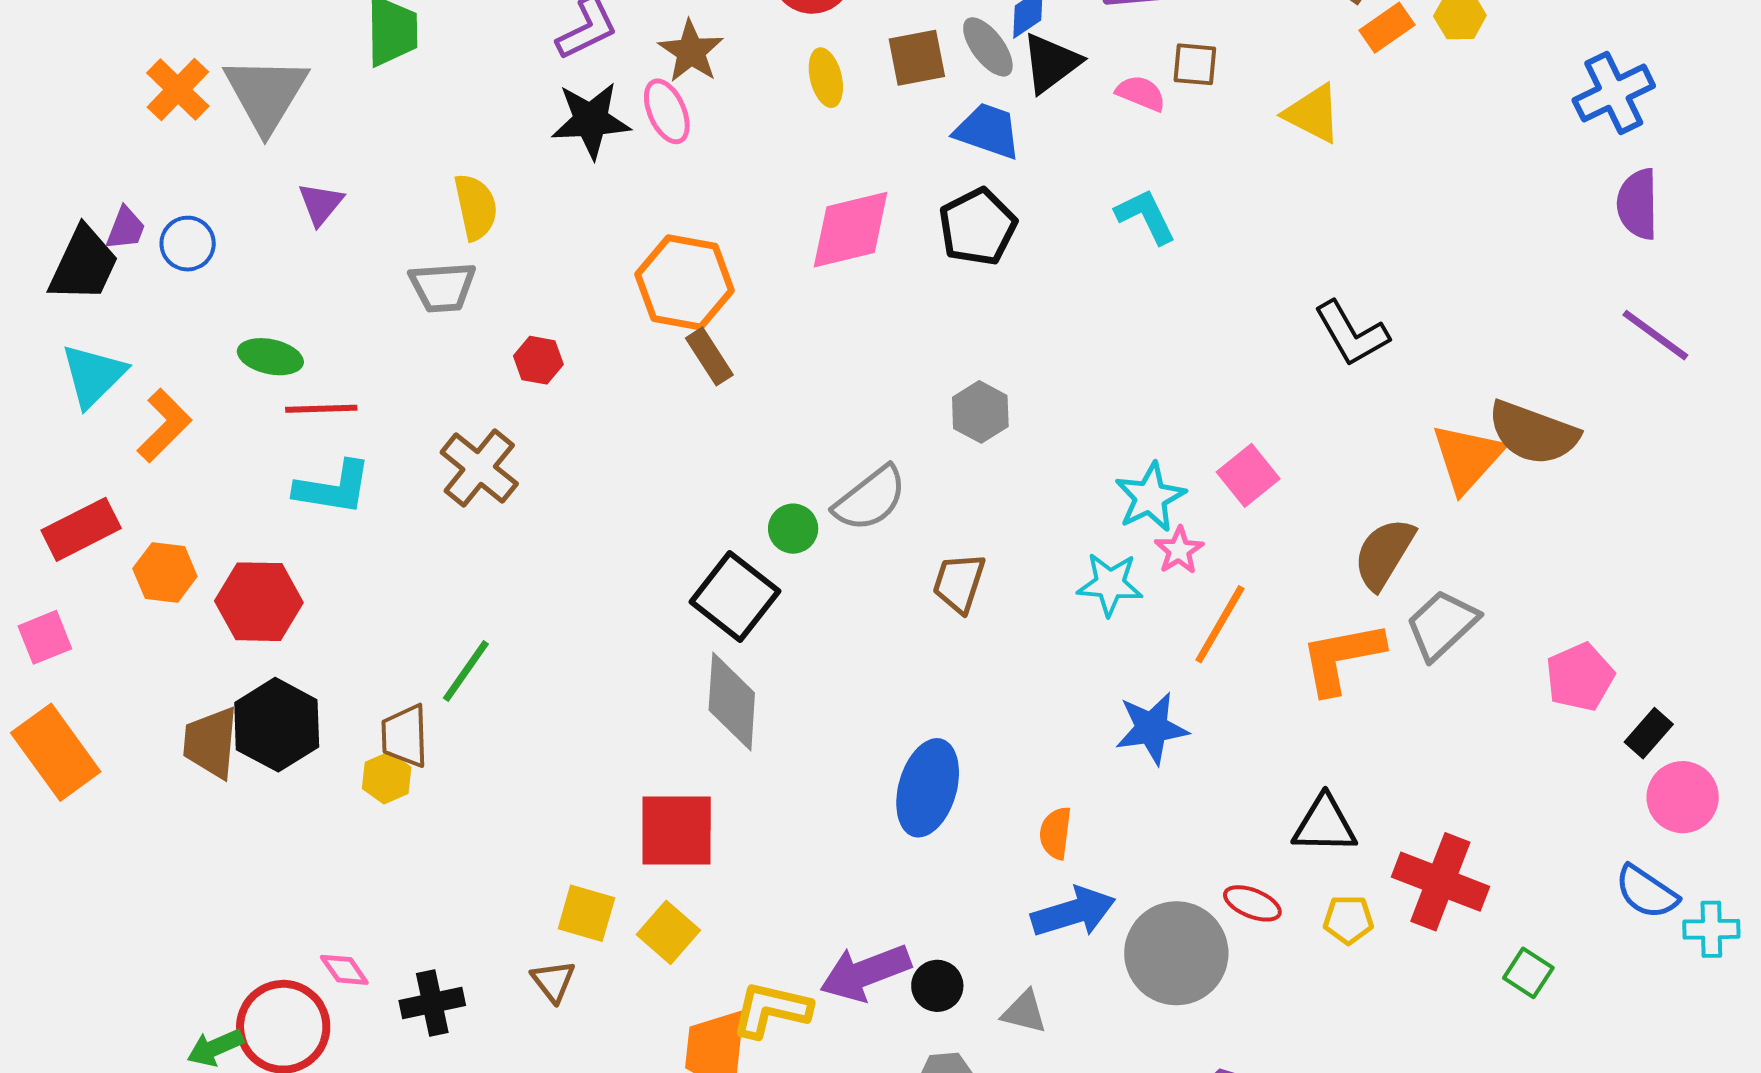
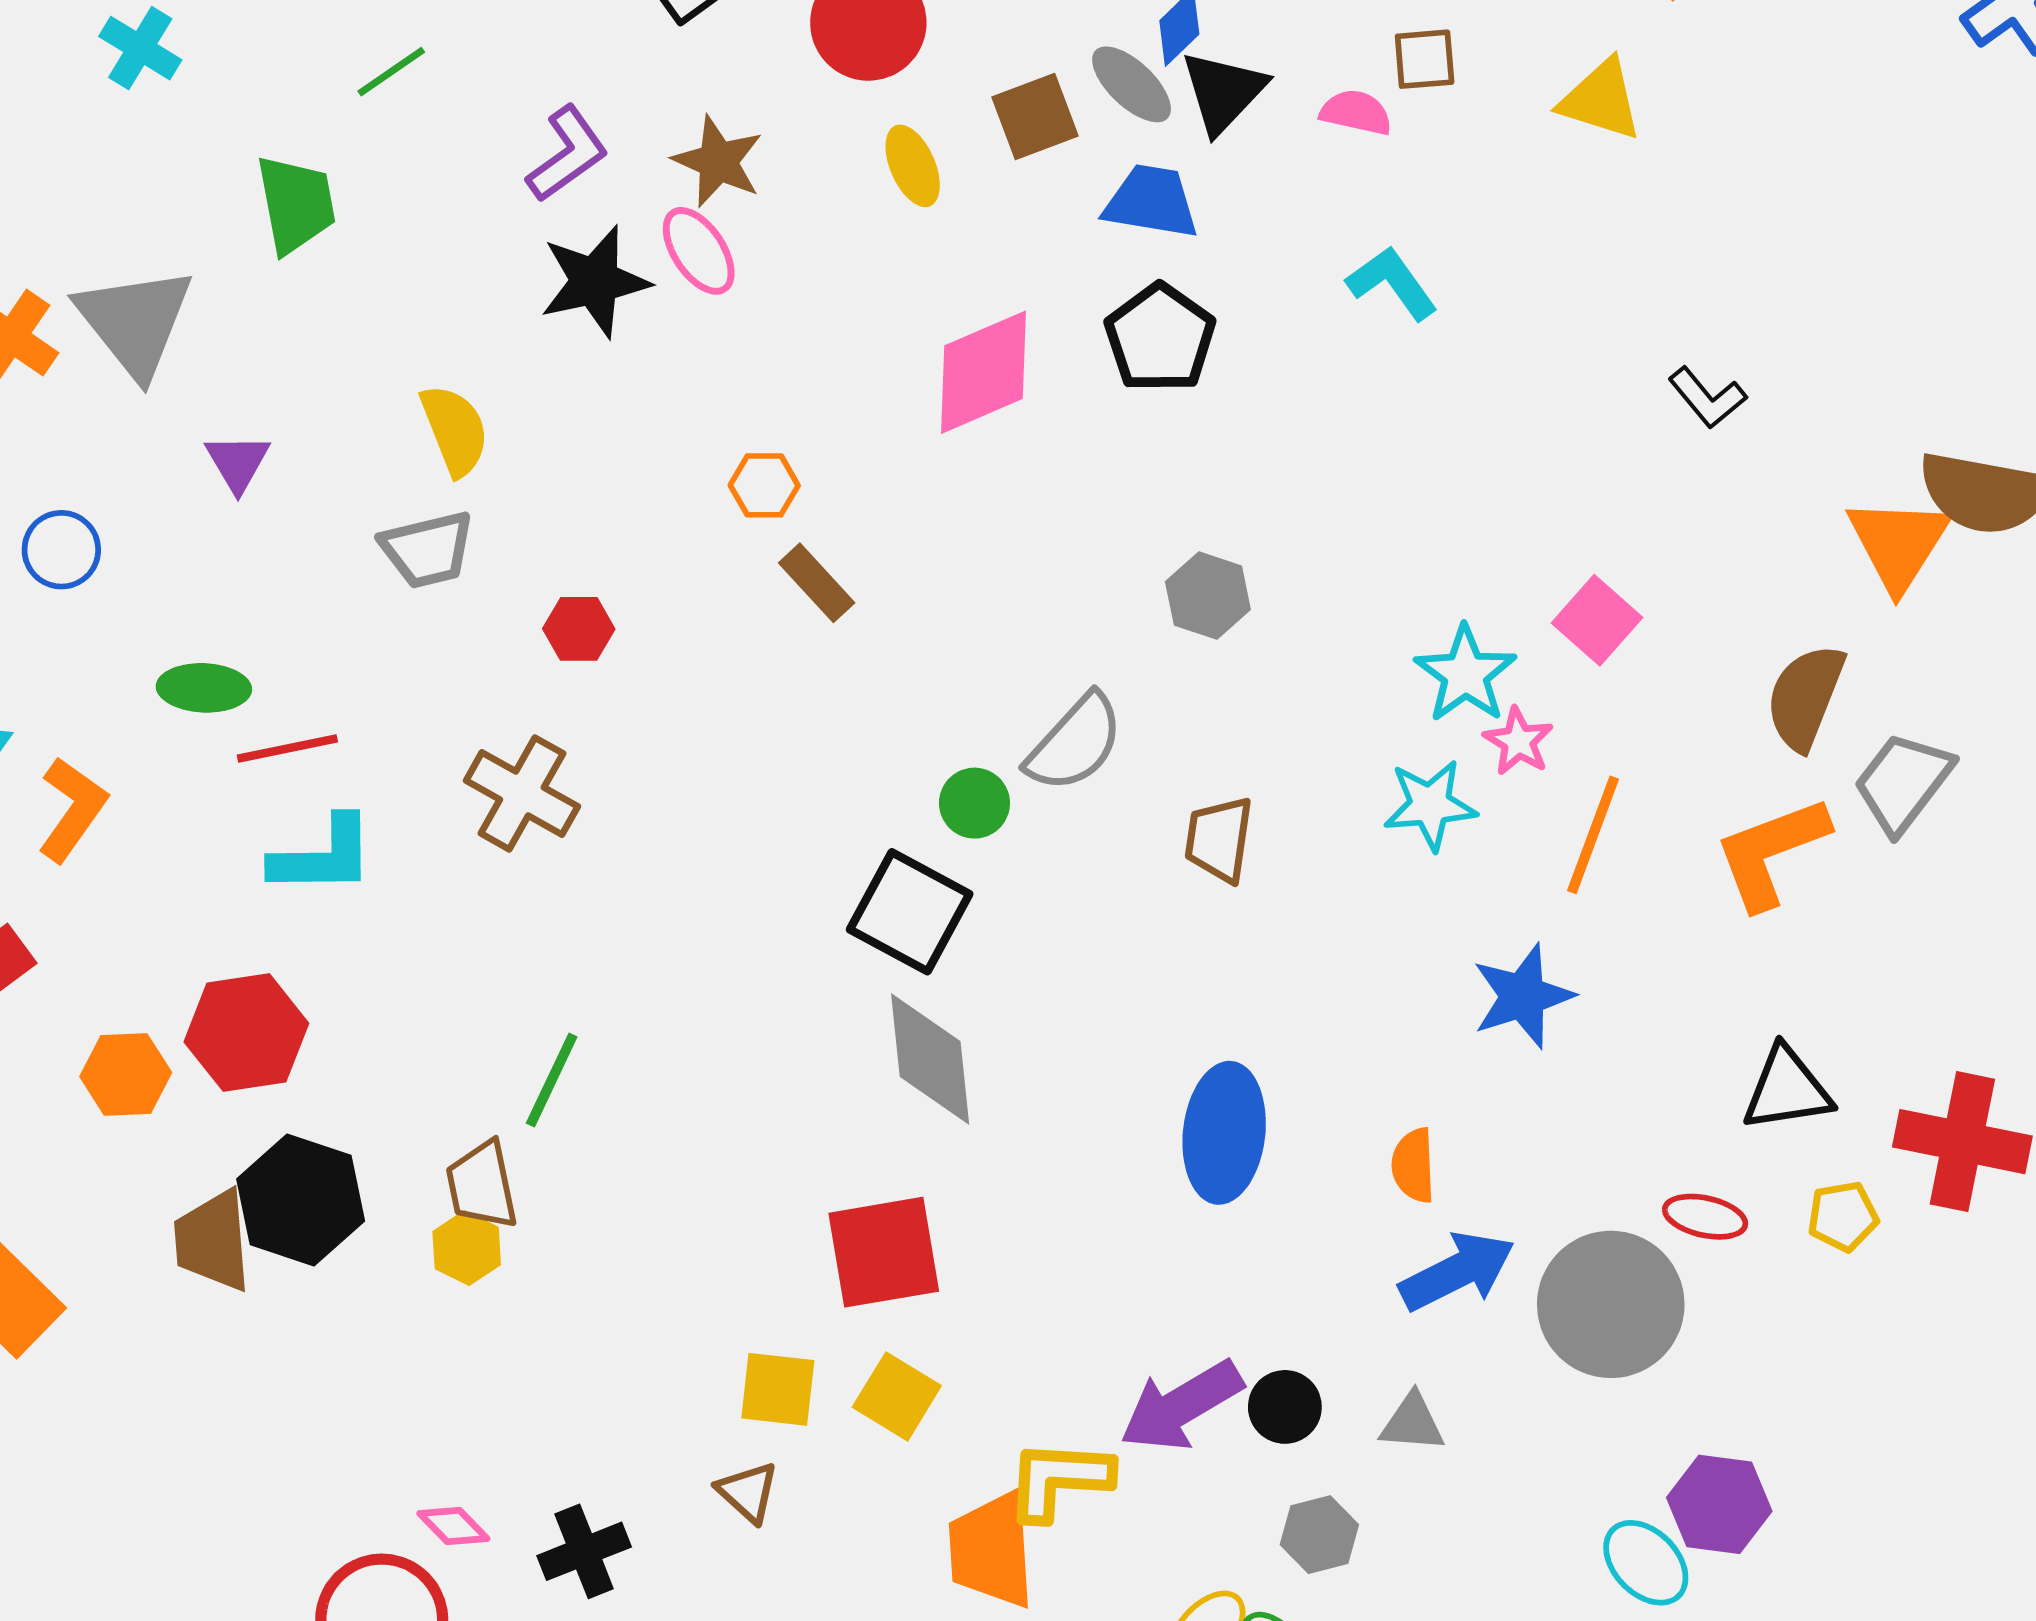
orange hexagon: (685, 282) -> (764, 485), size x0.5
black L-shape: (1351, 334) -> (1707, 398), size x0.7
orange hexagon: (165, 572) -> (126, 1074), moved

